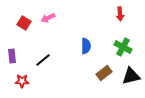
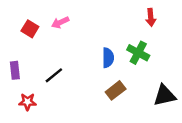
green cross: (123, 47) -> (138, 53), moved
brown rectangle: (104, 73) -> (116, 90), moved

